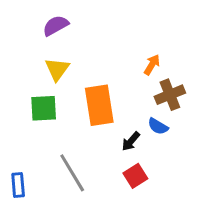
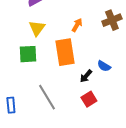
orange arrow: (152, 65) -> (77, 25), moved
brown cross: (170, 95) -> (112, 20), moved

